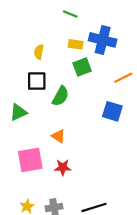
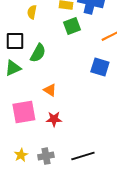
black square: (37, 81) -> (15, 41), moved
green semicircle: (61, 96) -> (38, 53), moved

